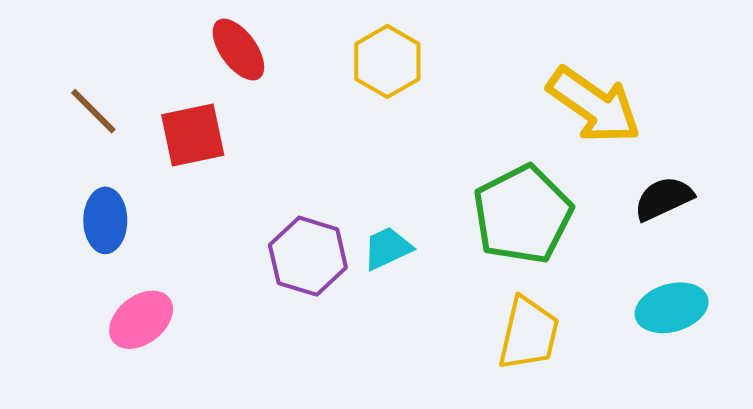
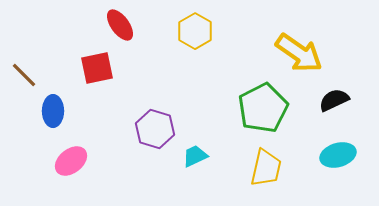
brown line: (93, 111) -> (24, 75), moved
cyan trapezoid: (387, 248) -> (195, 156), moved

